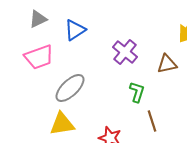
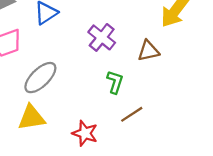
brown line: (152, 121) -> (132, 114), turned 75

